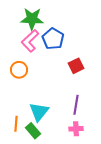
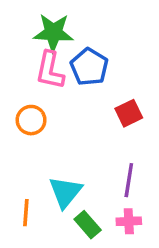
pink L-shape: (30, 41) -> (50, 70), turned -35
green rectangle: (33, 131) -> (88, 225), moved

